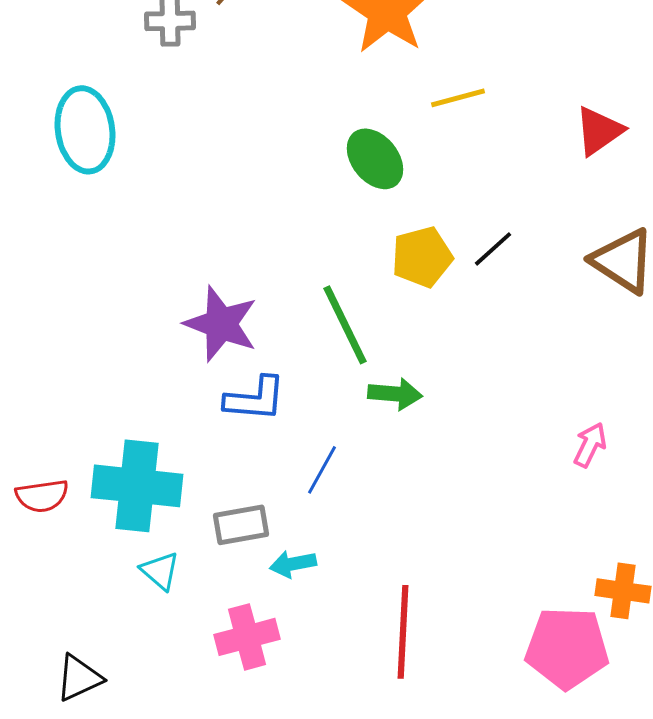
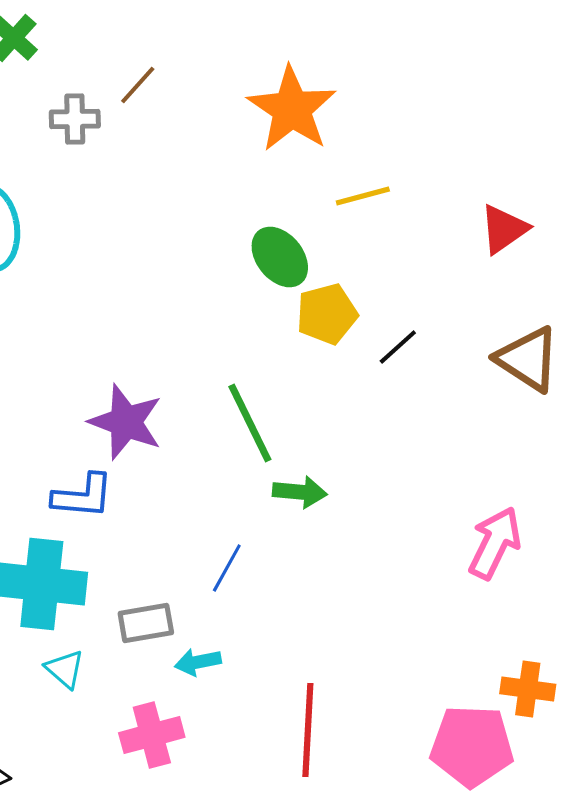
yellow pentagon: (422, 257) -> (327, 314), moved
blue L-shape: (255, 399) -> (83, 496), moved
pink arrow: (590, 445) -> (495, 543), size x1.6

